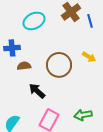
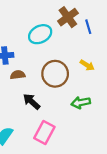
cyan ellipse: (34, 21) -> (40, 34), moved
green arrow: (83, 115) -> (81, 103), moved

